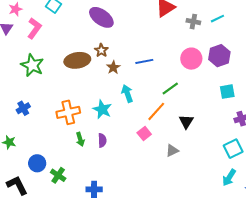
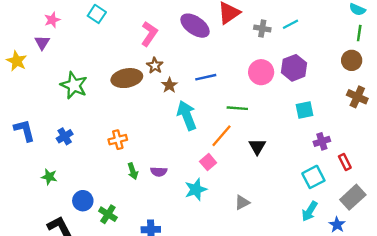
purple ellipse: (101, 17) -> (195, 26), moved
pink L-shape: (34, 28) -> (149, 34), moved
green line: (170, 89) -> (237, 108), turned 42
cyan arrow: (127, 93) -> (187, 115), size x1.4
cyan star: (102, 109) -> (196, 189), moved, turned 30
orange cross: (68, 112) -> (118, 140), size x0.7
purple semicircle: (102, 140) -> (159, 172), turned 96
gray triangle: (172, 151) -> (242, 202), moved

